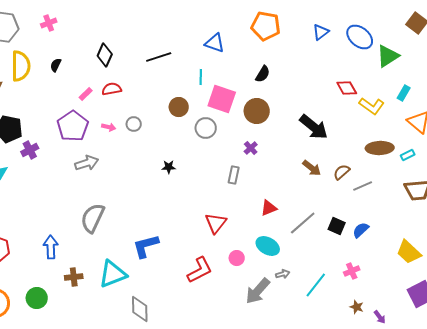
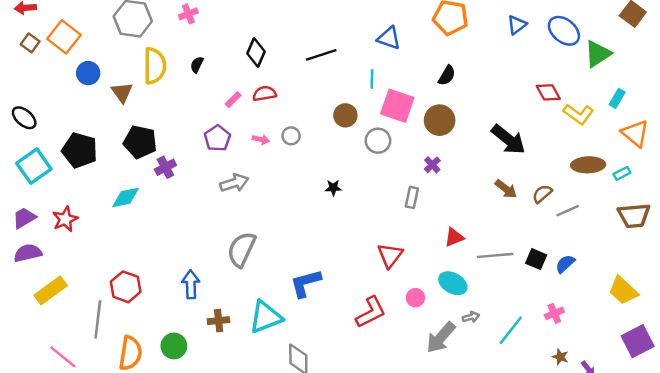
purple pentagon: (73, 126) -> (217, 138), size x0.7
gray line: (303, 223) -> (495, 255), turned 36

